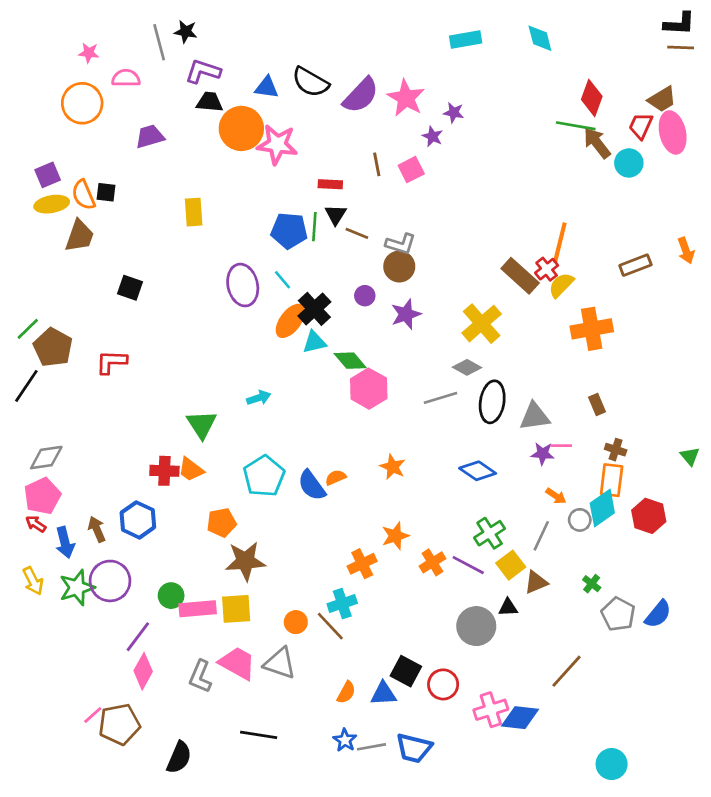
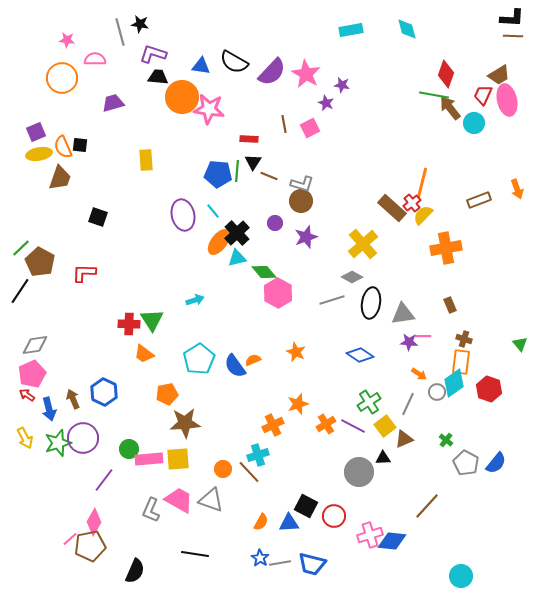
red cross: (164, 471) -> (129, 324), moved
pink diamond: (143, 671) -> (94, 522), moved

